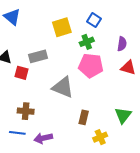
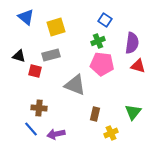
yellow square: (62, 27) -> (56, 27), moved
purple semicircle: (122, 44) -> (132, 43), size x1.5
blue line: (17, 133) -> (31, 129), turned 42

